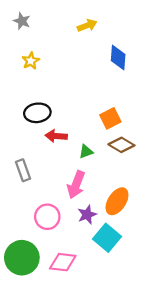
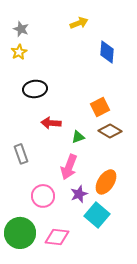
gray star: (22, 21) -> (21, 29), moved
yellow star: (31, 61) -> (19, 52), moved
black ellipse: (37, 113) -> (35, 89), moved

